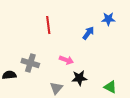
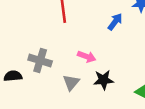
gray triangle: (56, 88) -> (71, 82), moved

